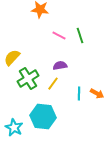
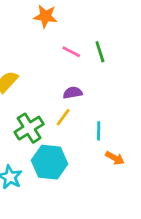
green cross: (28, 79) -> (29, 128), moved
orange arrow: (97, 94) -> (115, 158), moved

